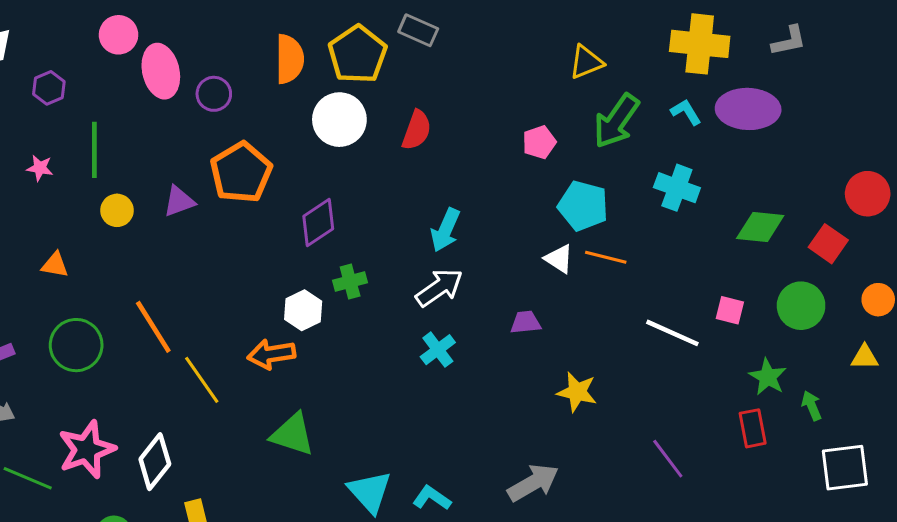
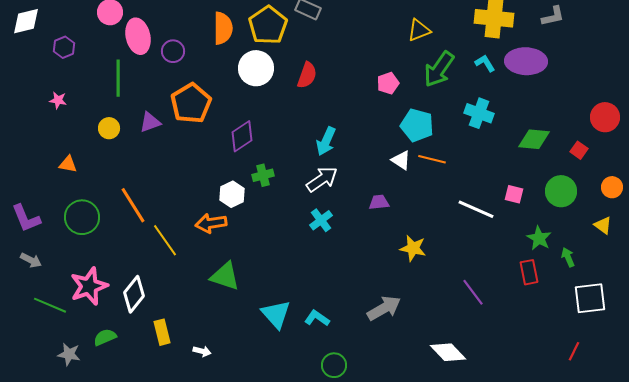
green line: (94, 150) -> (118, 78), moved
red square: (828, 244) -> (579, 150), size x0.7
yellow triangle: (865, 357) -> (603, 225), turned 36

